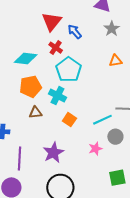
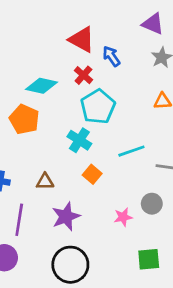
red triangle: (52, 22) -> (82, 40), turned -45
orange pentagon: (31, 87) -> (24, 119), moved, turned 30
brown triangle: (35, 113) -> (45, 182), moved
cyan line: (102, 120) -> (131, 151), moved

